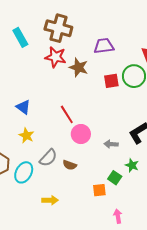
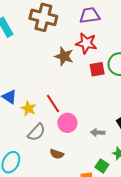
purple trapezoid: (104, 46) -> (90, 15), moved
red star: (56, 57) -> (86, 43), moved
yellow star: (26, 136) -> (29, 108), moved
gray semicircle: (48, 158) -> (37, 132), moved

